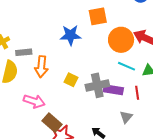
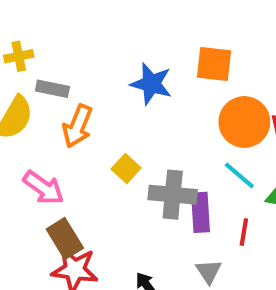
purple rectangle: (113, 90) -> (200, 212), turned 60
gray triangle: (126, 117) -> (209, 271), turned -32

